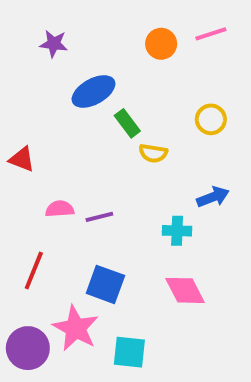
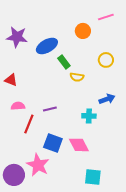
purple star: (54, 44) -> (17, 37), moved, size x1.5
orange circle: (161, 44) -> (83, 31), moved
pink semicircle: (60, 209) -> (18, 106), moved
red line: (34, 271) -> (29, 124), moved
pink diamond: (185, 290) -> (79, 145), moved
cyan square: (129, 352) -> (93, 177), moved

